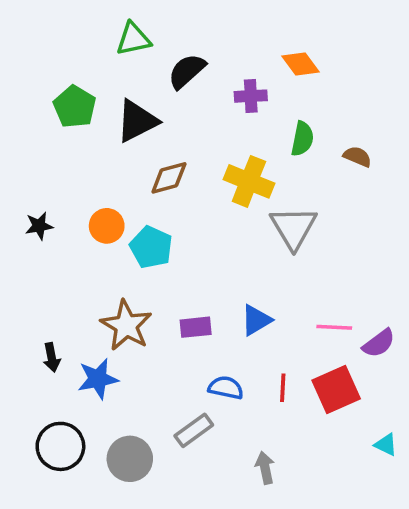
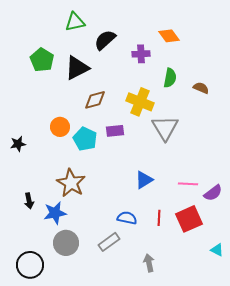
black star: (39, 226) -> (18, 144), moved
purple rectangle: (196, 327) -> (115, 131), moved
black circle: (60, 446) -> (30, 265), moved
gray circle: (130, 459) -> (66, 243), moved

